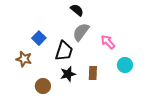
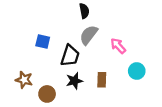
black semicircle: (77, 10) -> (84, 11), turned 40
blue square: (39, 38) -> (43, 41), turned -32
brown star: (24, 59) -> (24, 80), moved

